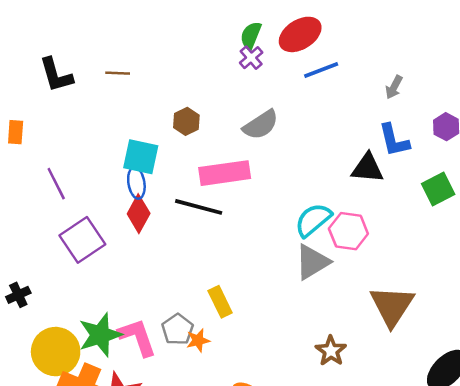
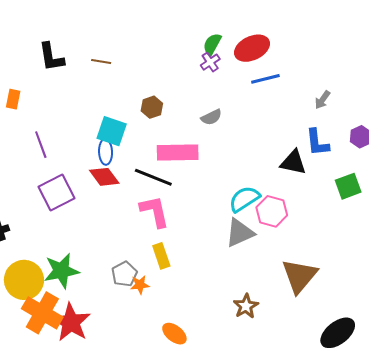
gray semicircle: (261, 125) -> (211, 117), size x0.7
red diamond: (139, 214) -> (104, 177), turned -72
pink L-shape: (137, 337) -> (155, 211), moved

